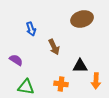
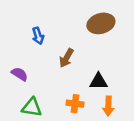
brown arrow: (54, 47) -> (66, 58), turned 56
orange arrow: (96, 81) -> (108, 106), moved

